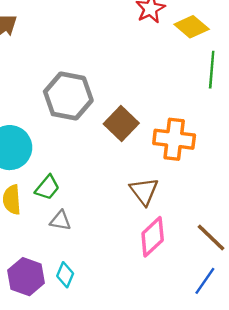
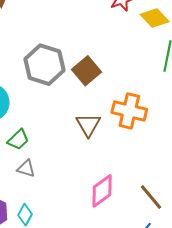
brown square: (121, 124) -> (86, 71), moved
brown triangle: (144, 191) -> (88, 125), moved

